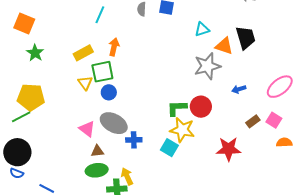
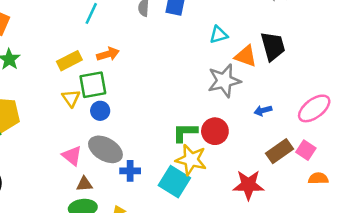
orange arrow: (114, 47) -> (108, 54), turned 60
brown rectangle: (253, 121) -> (280, 151), size x1.5
cyan square: (169, 148) -> (174, 182), size x1.4

